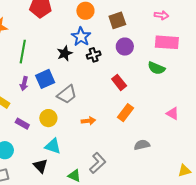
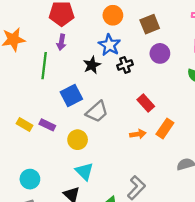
red rectangle: (119, 82) -> (146, 103), moved
purple arrow: (24, 84) -> (61, 42), moved
orange arrow: (88, 121) -> (138, 134), moved
purple rectangle: (22, 124) -> (47, 125), moved
cyan triangle: (53, 146) -> (84, 171), turned 30

